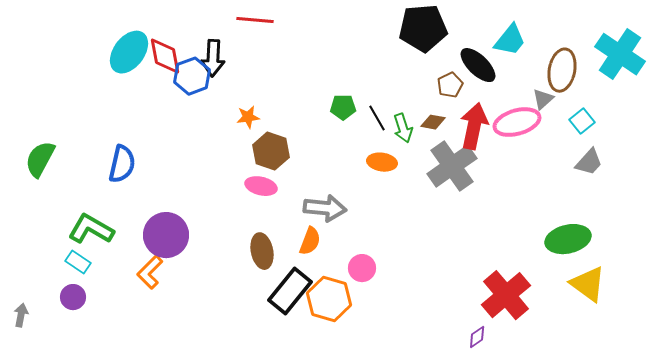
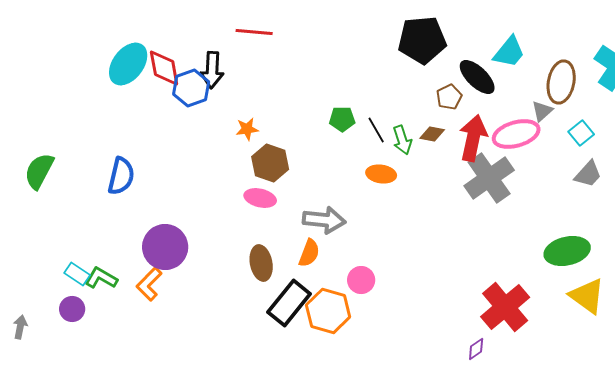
gray cross: (452, 166) -> (489, 178), moved
green L-shape: (91, 229) -> (101, 278), moved, size x0.7

